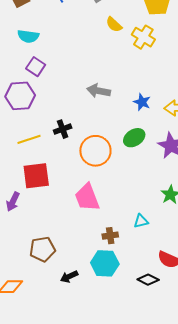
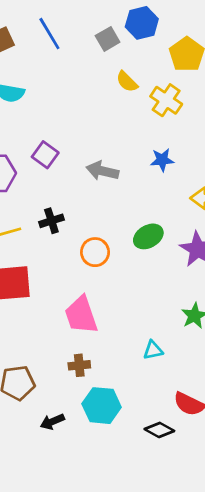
purple square: (36, 67) -> (45, 155), moved
blue star: (142, 102) -> (162, 160), moved, turned -30
orange circle: (95, 151) -> (95, 252), size x0.7
brown cross: (110, 236) -> (79, 365), moved

